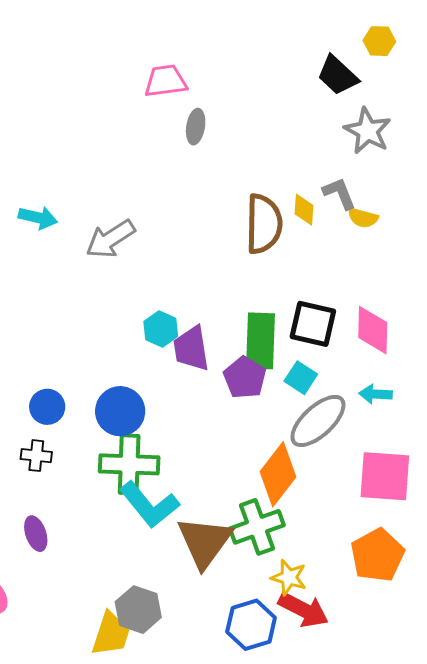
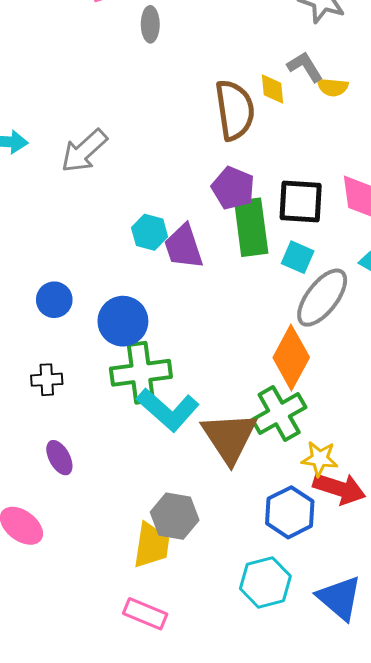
purple pentagon: (245, 378) -> (233, 188), moved
blue circle: (47, 407) -> (54, 300), moved

